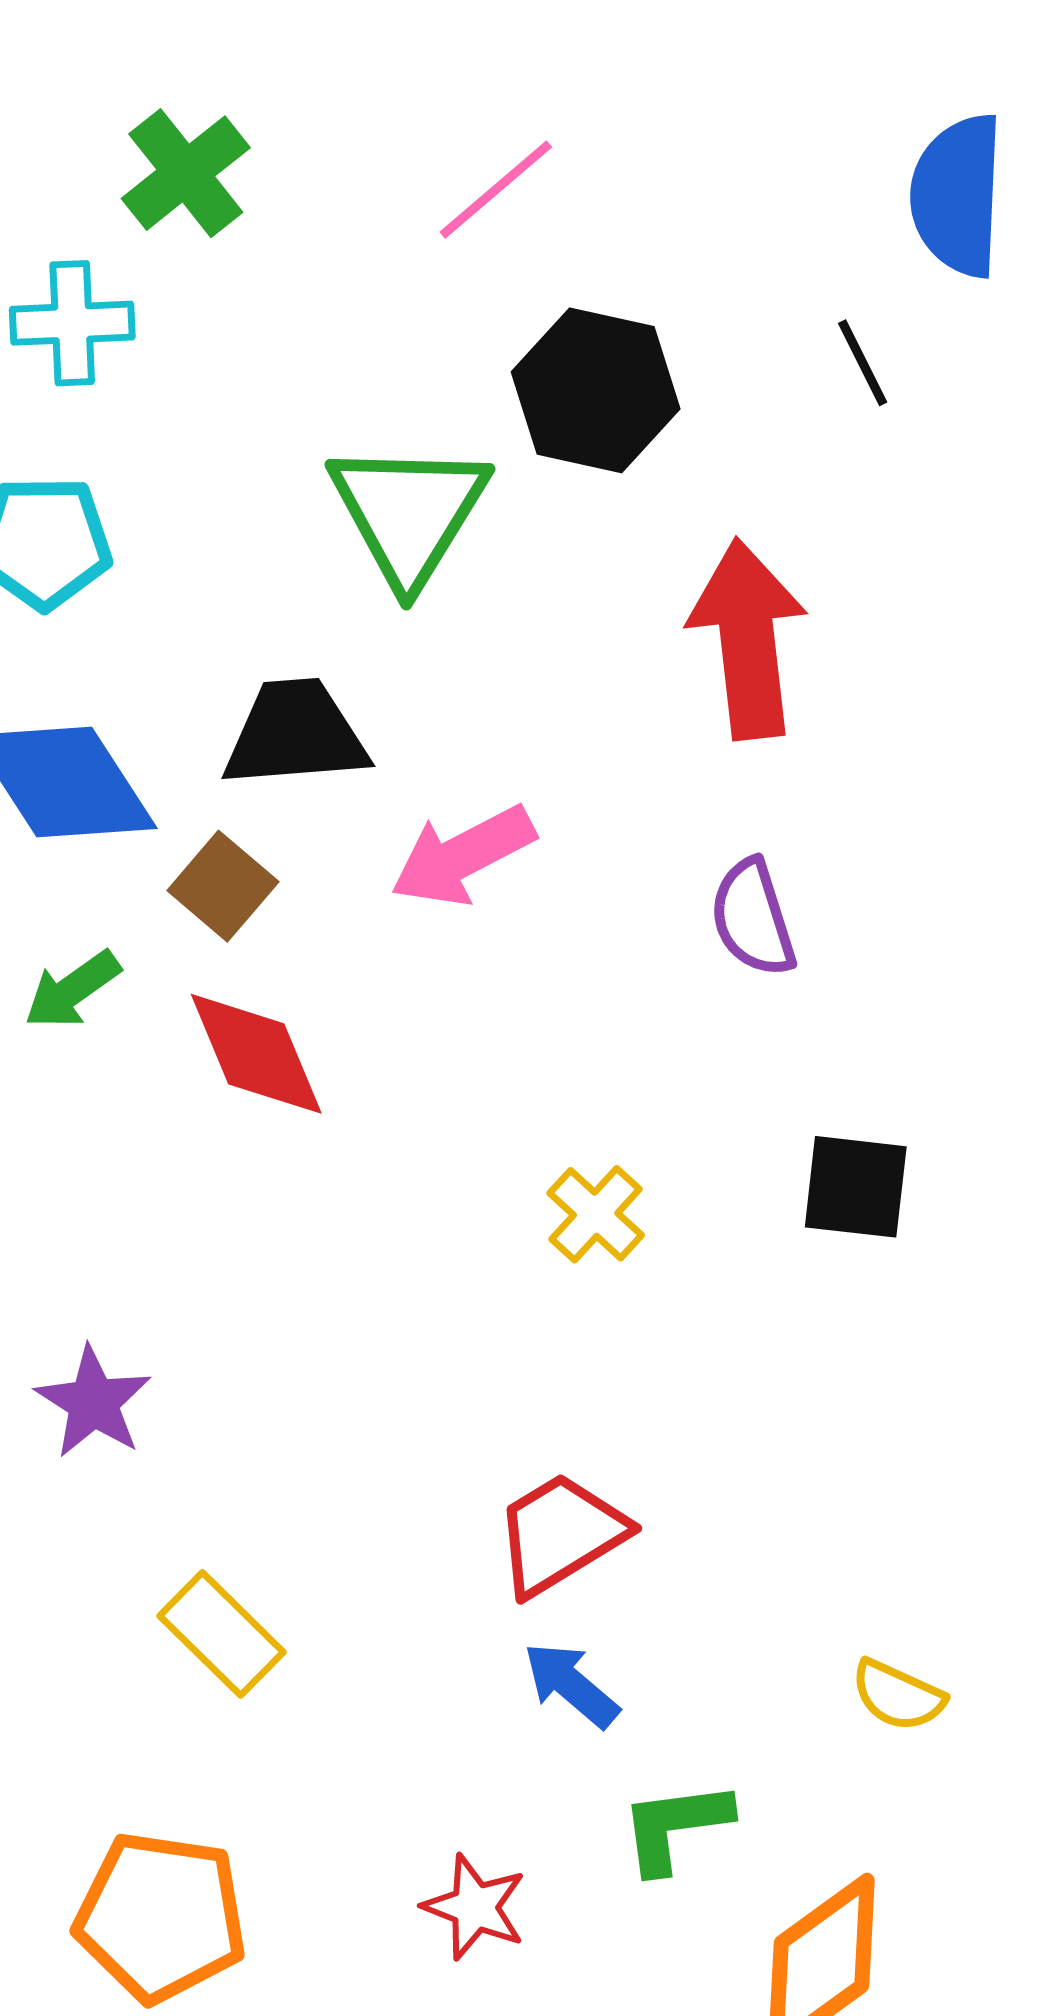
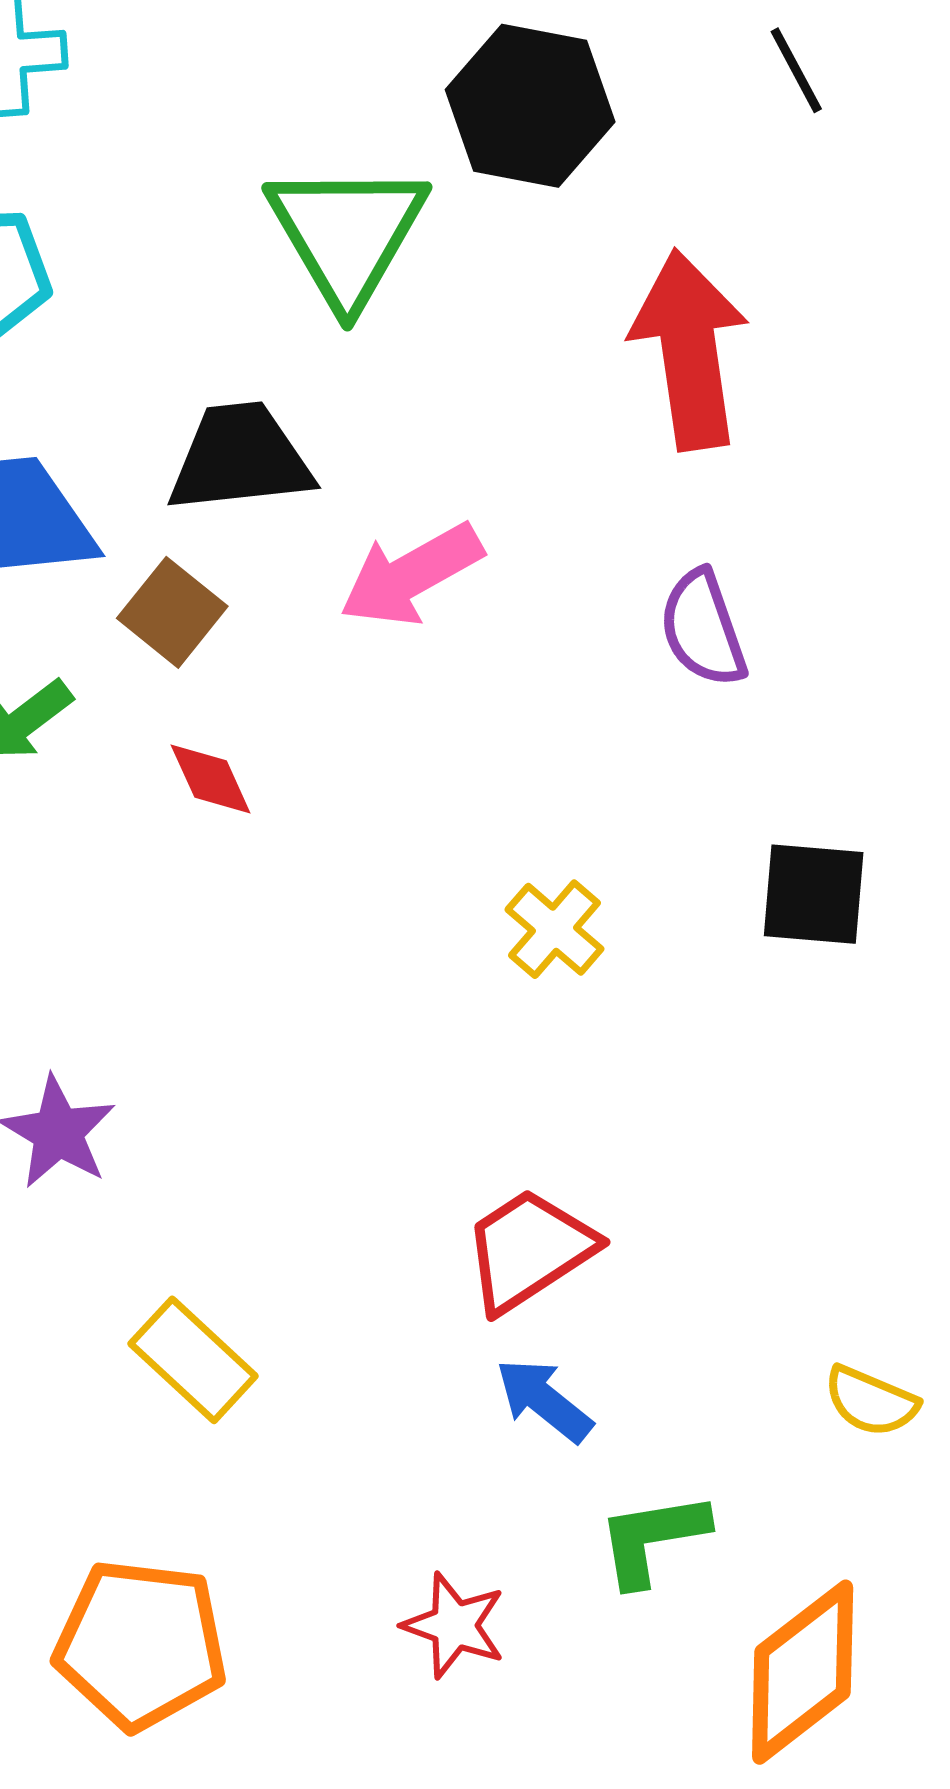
red diamond: (256, 1054) -> (211, 779), size x0.6

